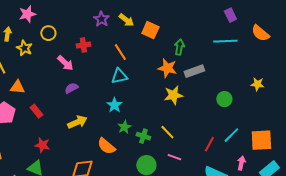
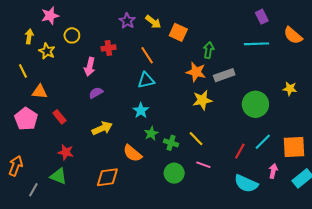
pink arrow: (65, 63) -> (90, 67), turned 60
green circle: (224, 99) -> (255, 104), size x1.6

